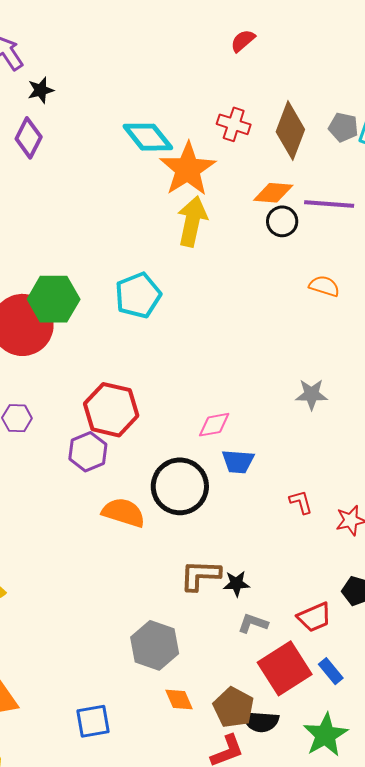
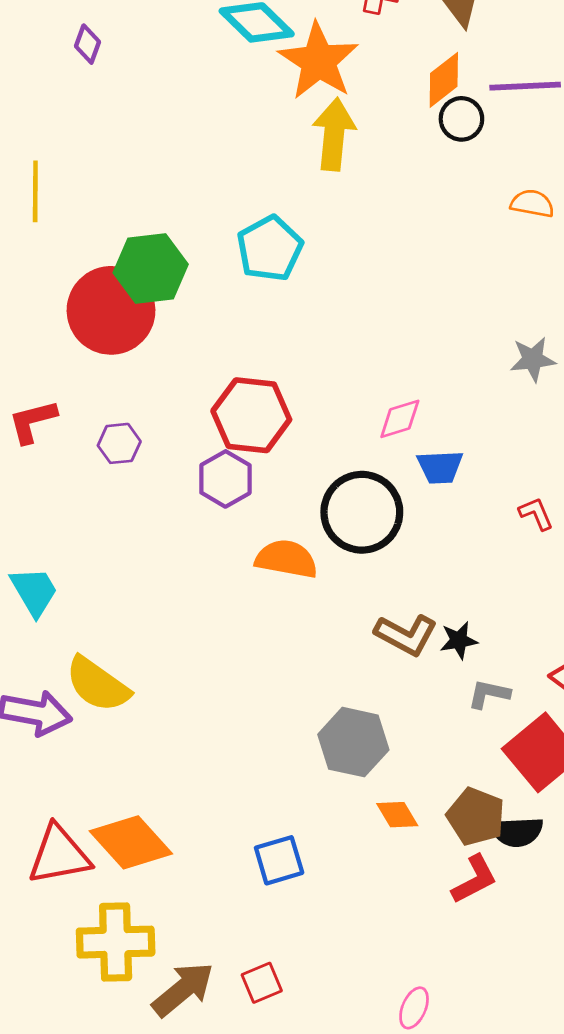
purple diamond: (29, 138) -> (88, 44), size x0.7
orange diamond: (273, 193) -> (444, 80), turned -36
brown L-shape: (200, 575) -> (406, 635), turned -147

